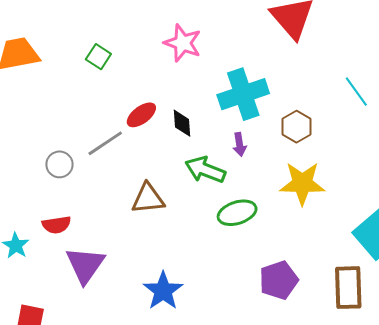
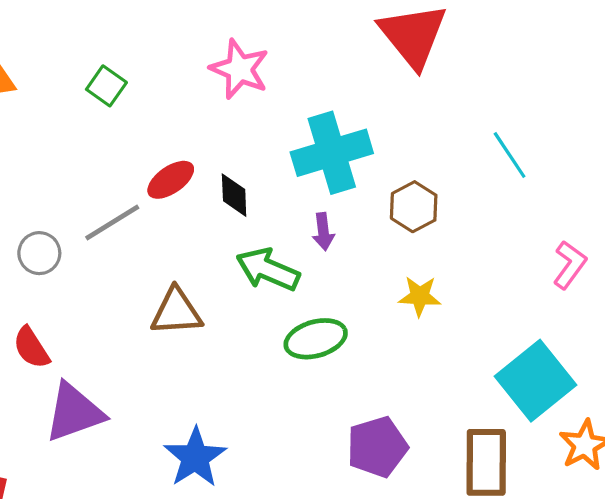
yellow star: (302, 183) -> (420, 296), size x0.6
red semicircle: (56, 225) -> (31, 348), turned 64
purple triangle: (85, 265) -> (74, 412), turned 33

